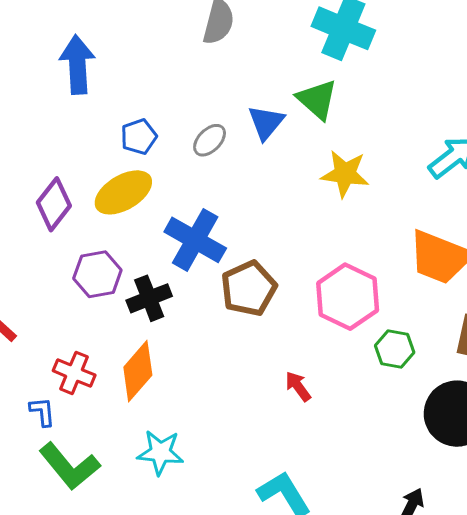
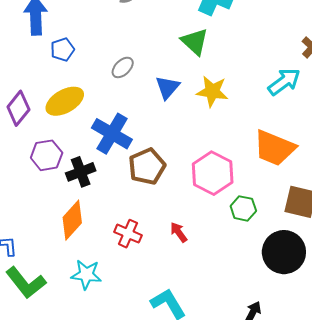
blue triangle: (266, 122) -> (167, 87), moved
blue pentagon: (139, 137) -> (62, 49), moved
red cross: (74, 373) -> (128, 234), moved

